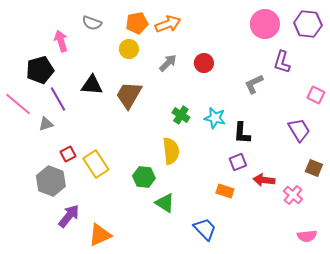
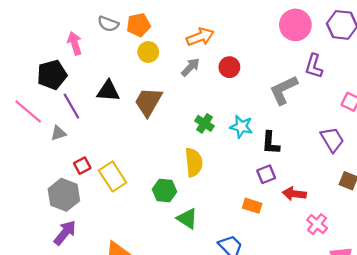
orange pentagon: (137, 23) -> (139, 25), moved
orange arrow: (168, 24) -> (200, 37), moved
gray L-shape: (254, 84) -> (284, 90), size x1.4
pink cross: (293, 195) -> (317, 224), moved
purple arrow: (69, 216) -> (65, 233), moved

